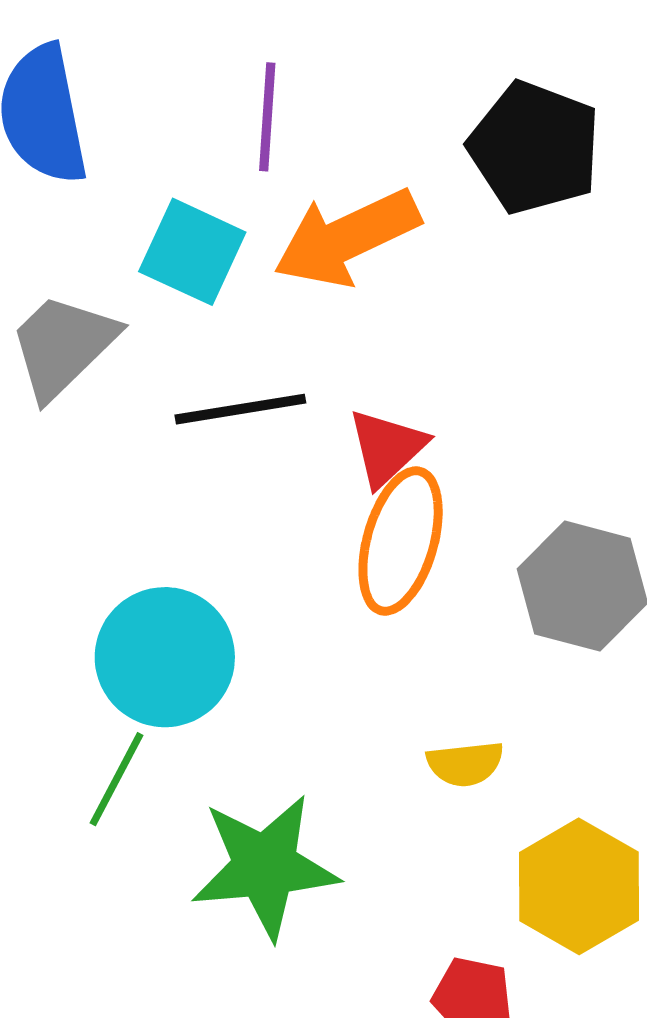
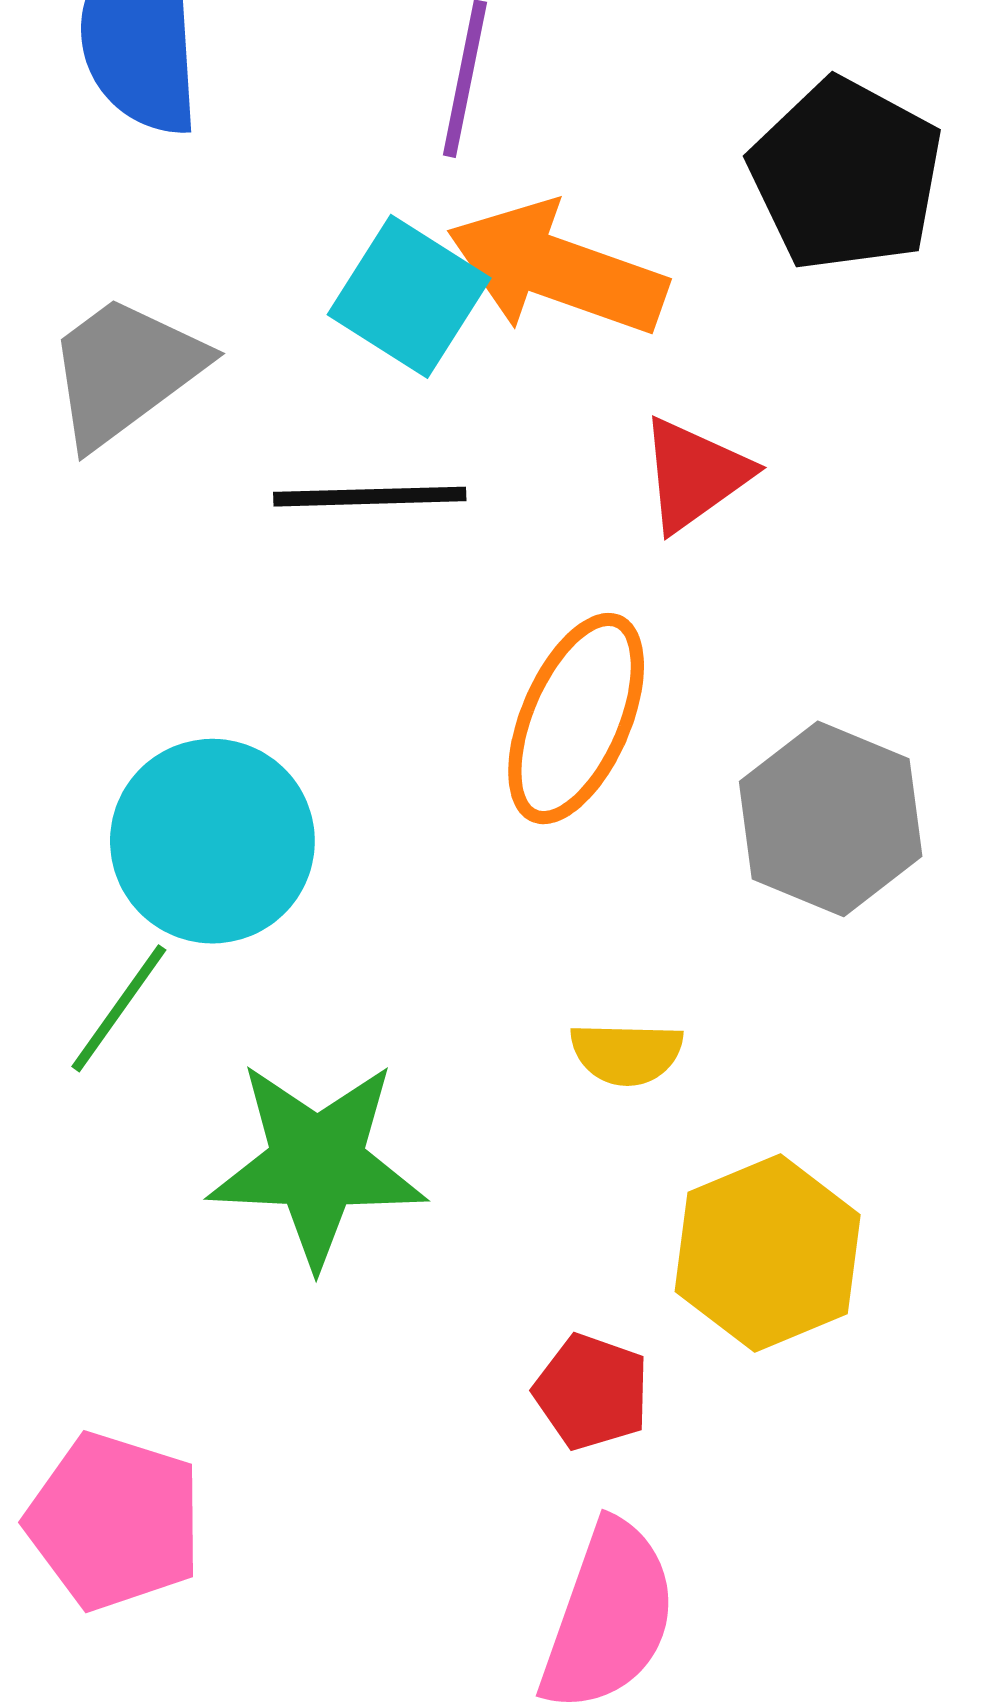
orange arrow: (347, 238) -> (557, 269), turned 37
cyan square: (192, 252) -> (409, 296), moved
red triangle: (387, 447) -> (695, 474), moved

